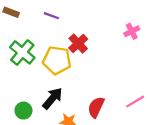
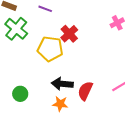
green cross: (22, 52) -> (16, 29), moved
black arrow: (52, 98) -> (62, 84), moved, turned -125

